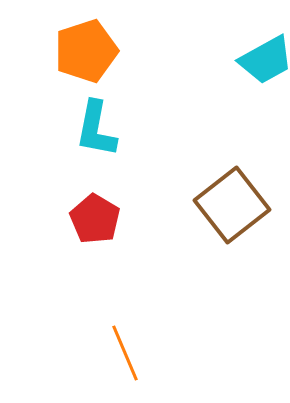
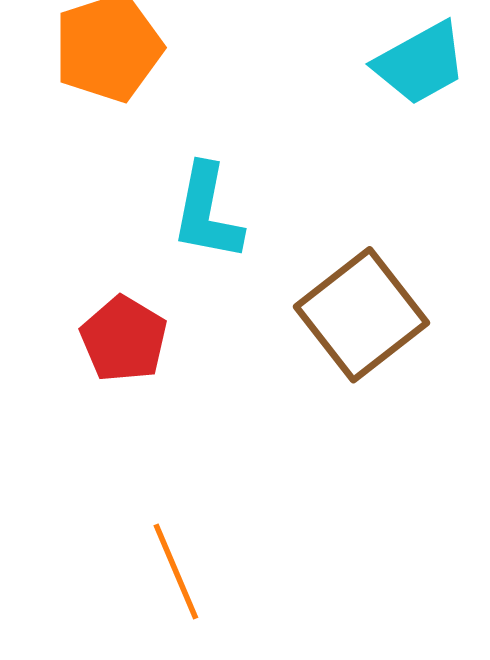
cyan L-shape: (96, 129) -> (207, 212), moved

